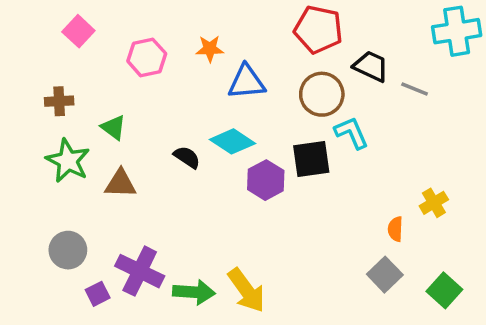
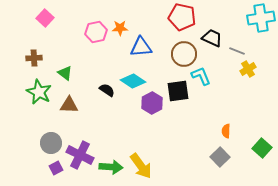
pink hexagon: (147, 57) -> (96, 32), moved
yellow cross: (434, 203) -> (248, 69), moved
gray circle: (68, 250) -> (51, 143), moved
green square: (444, 290) -> (262, 148), moved

